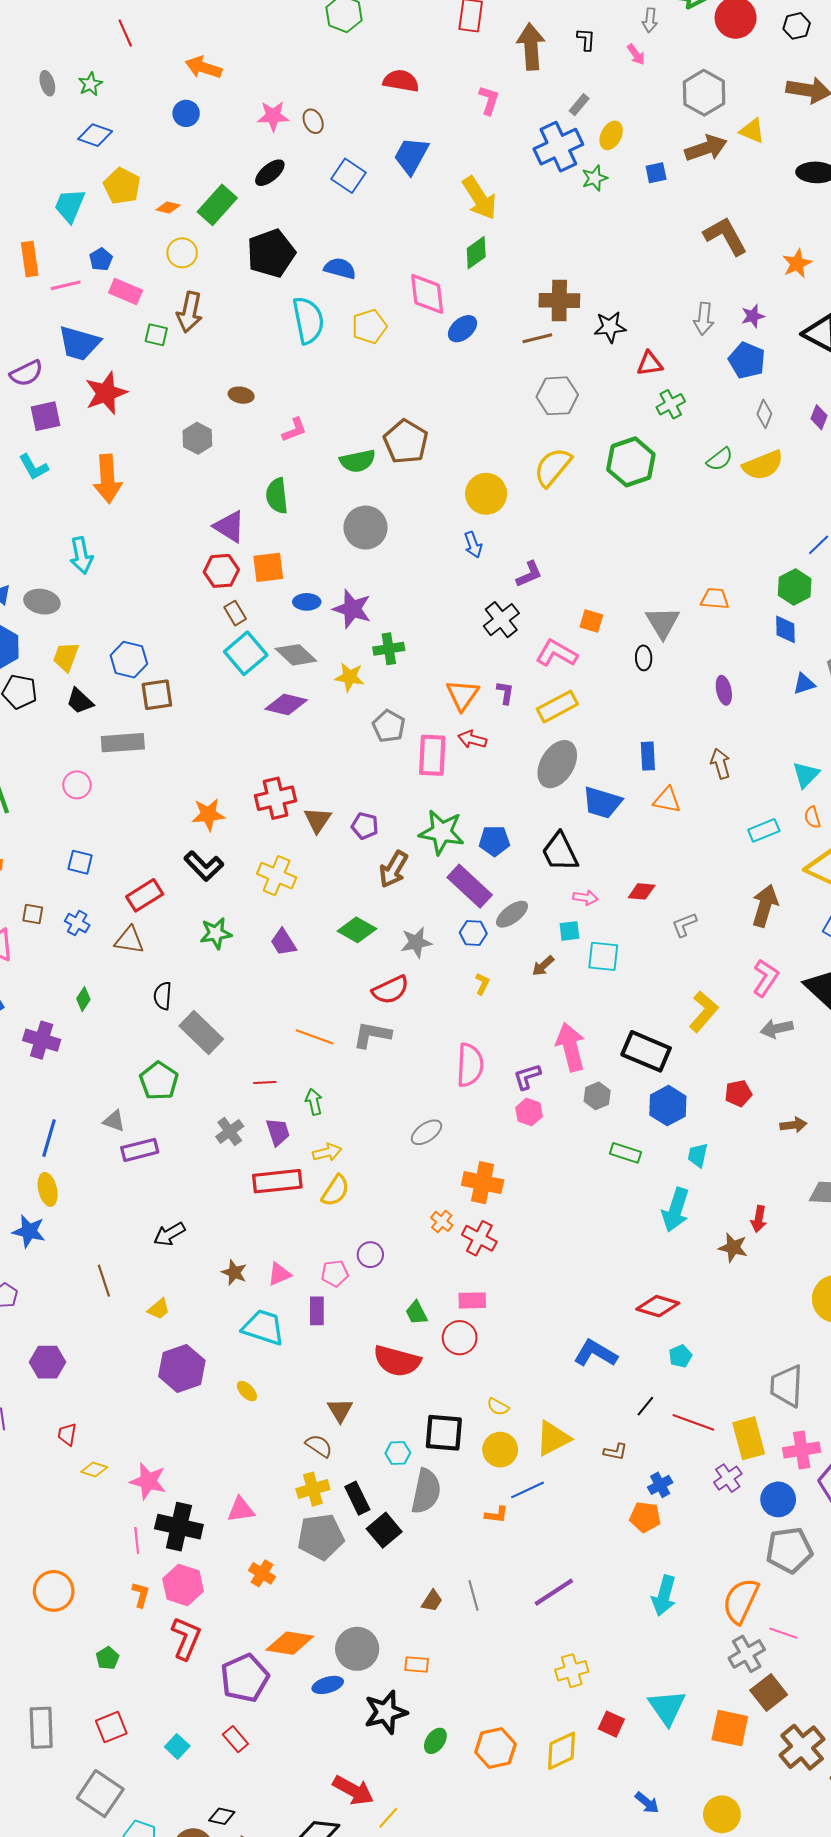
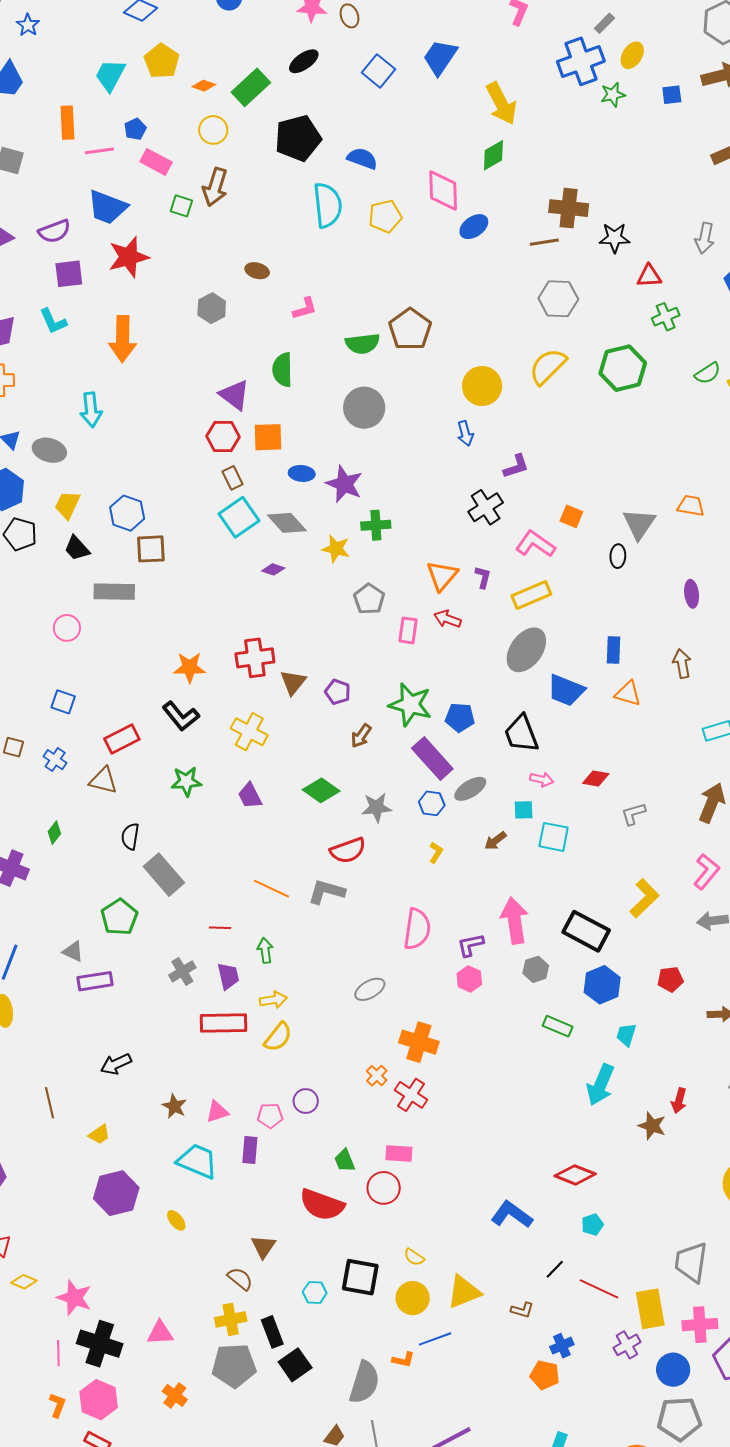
purple diamond: (286, 705) -> (273, 569), size x0.6
pink rectangle: (432, 755) -> (408, 630), size x0.7
brown arrow: (393, 869) -> (361, 736), size x0.7
gray semicircle: (426, 1491) -> (364, 1382), moved

